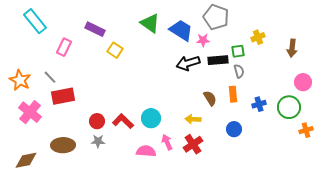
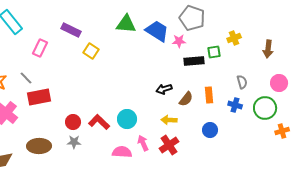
green triangle: (150, 23) -> (126, 24), turned -30
black arrow: (188, 63) -> (164, 89), moved, size x0.7
gray semicircle: (239, 71) -> (242, 82), moved
brown semicircle: (210, 98) -> (186, 99), turned 70
blue cross: (259, 104) -> (235, 105), turned 32

